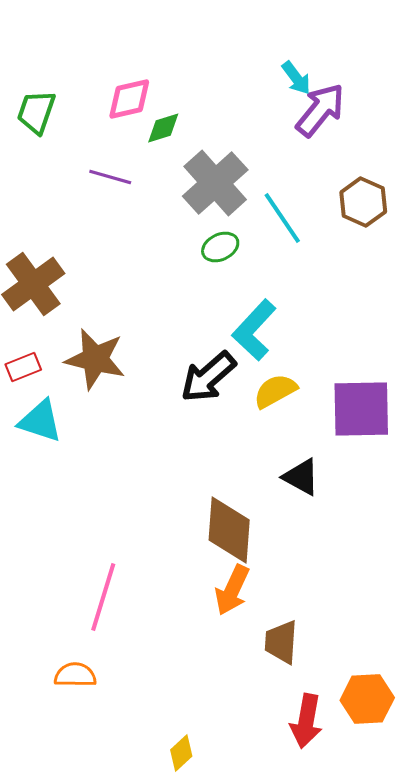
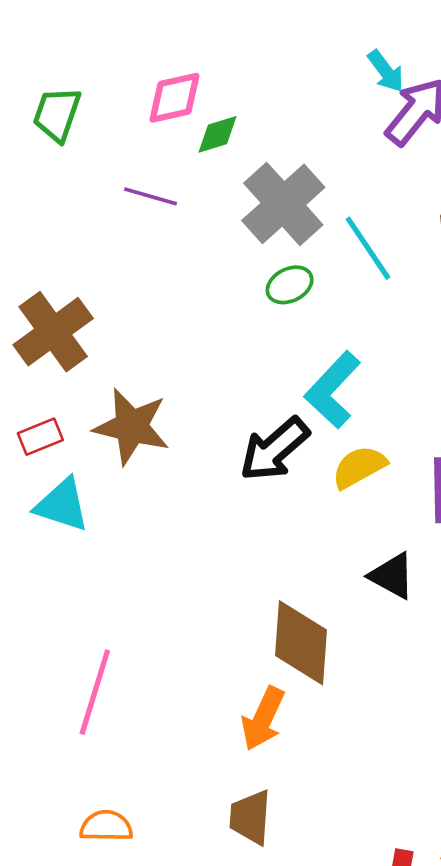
orange arrow: (232, 590) -> (263, 719), moved
pink line: (103, 597) -> (95, 692), moved
brown trapezoid: (281, 642) -> (250, 817), moved

